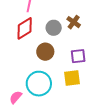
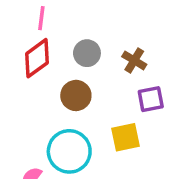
brown cross: (74, 22) -> (134, 60), moved
purple square: (78, 56) -> (151, 99), moved

